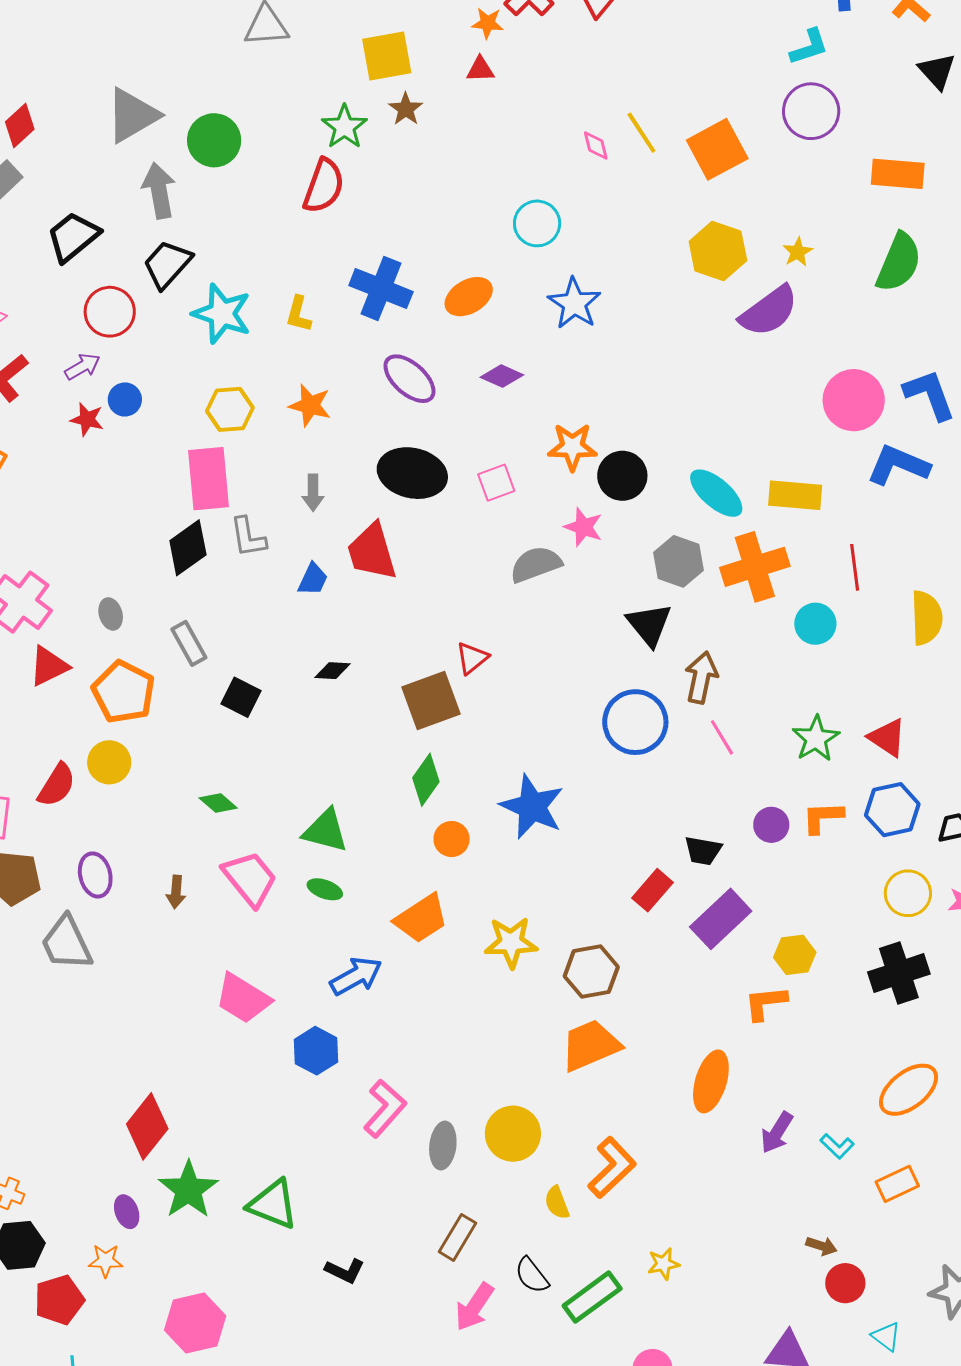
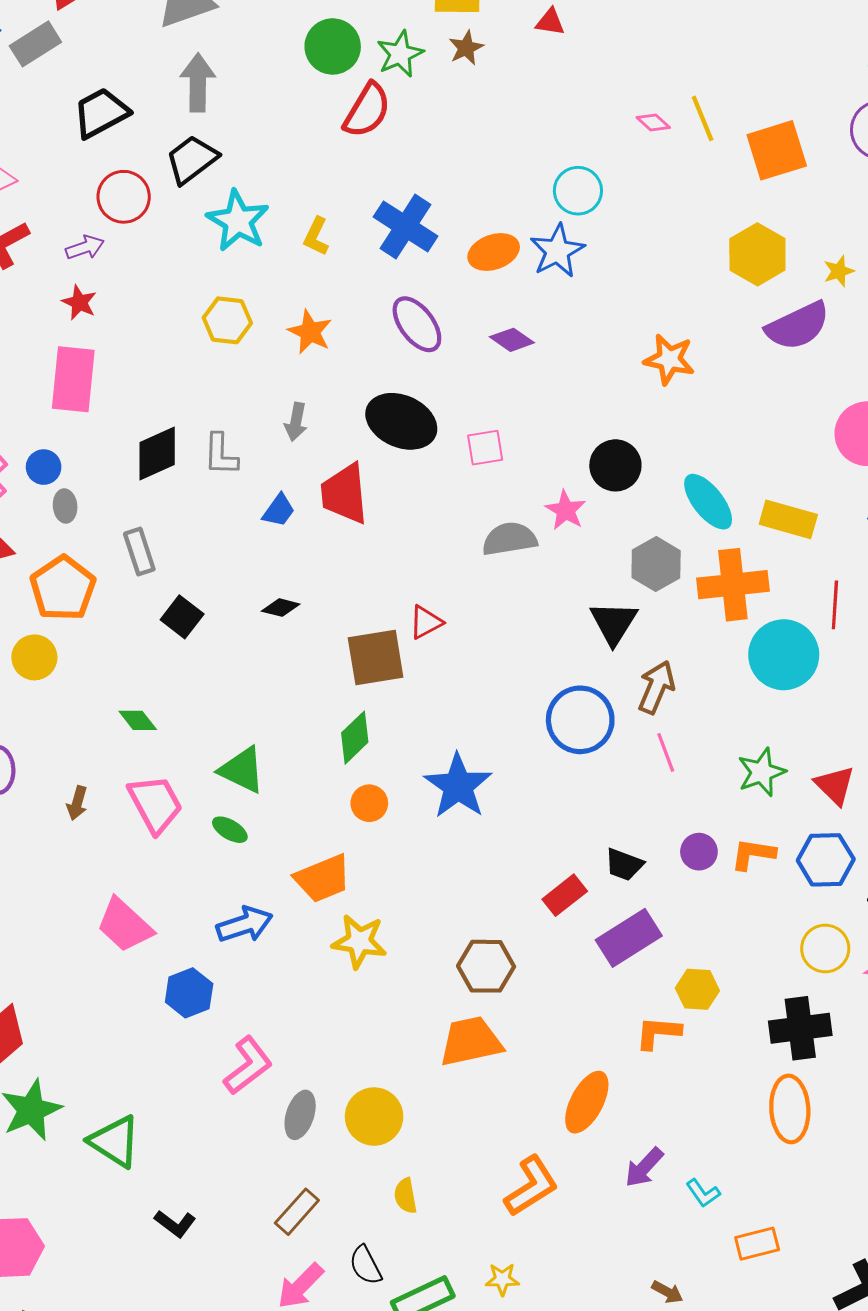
green circle: (214, 140) -> (333, 46), moved
pink diamond: (596, 145) -> (653, 123), turned -44
blue star: (574, 303) -> (557, 251), moved
blue circle: (125, 399) -> (44, 467), moved
orange star: (572, 447) -> (669, 359), moved
pink rectangle: (208, 479) -> (73, 379), moved
cyan circle: (815, 624) -> (784, 655), size x1.6
yellow star: (511, 942) -> (359, 941), moved
orange ellipse: (909, 1090) -> (790, 1109), moved, turned -66
orange L-shape: (612, 1168) -> (531, 1186), moved

